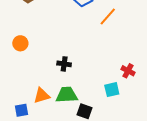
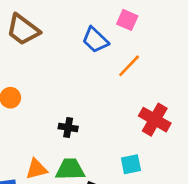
red cross: (128, 71) -> (155, 120), moved, size x1.6

